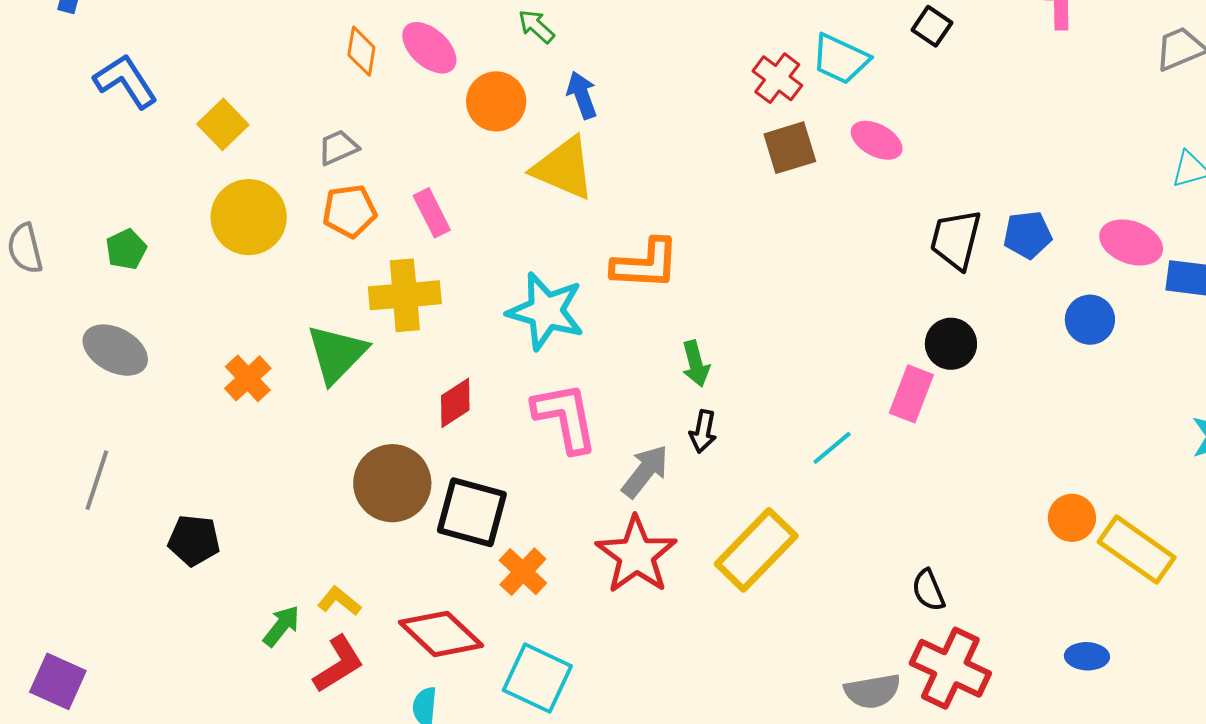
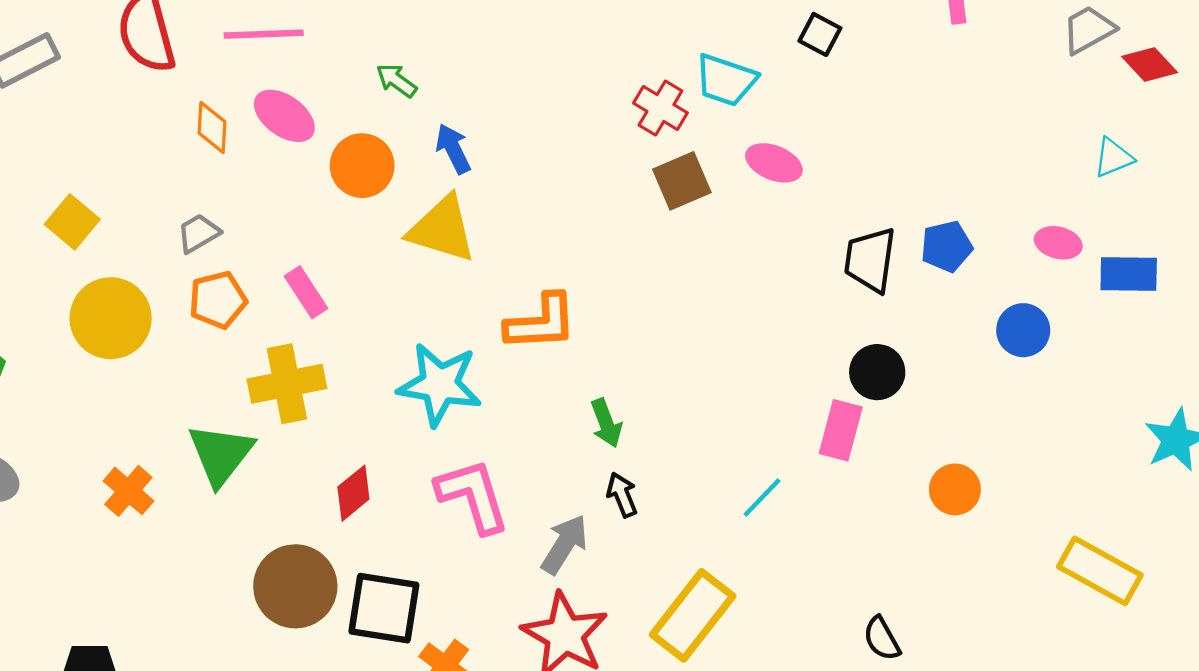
pink ellipse: (1131, 242) -> (1058, 243), size x0.7
black arrow: (703, 431) -> (622, 495), turned 153
orange circle: (1072, 518) -> (955, 489), moved

